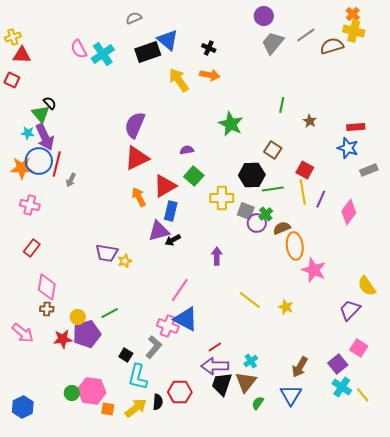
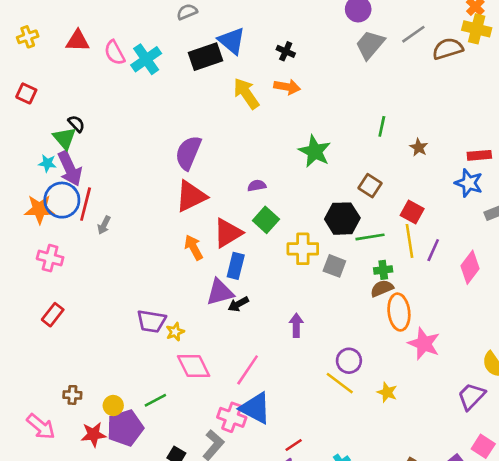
red triangle: (22, 55) -> (78, 41), moved
green cross: (266, 214) -> (383, 270), moved, turned 32
purple circle: (257, 223) -> (349, 361), moved
pink diamond: (47, 287) -> (194, 366), moved, turned -36

